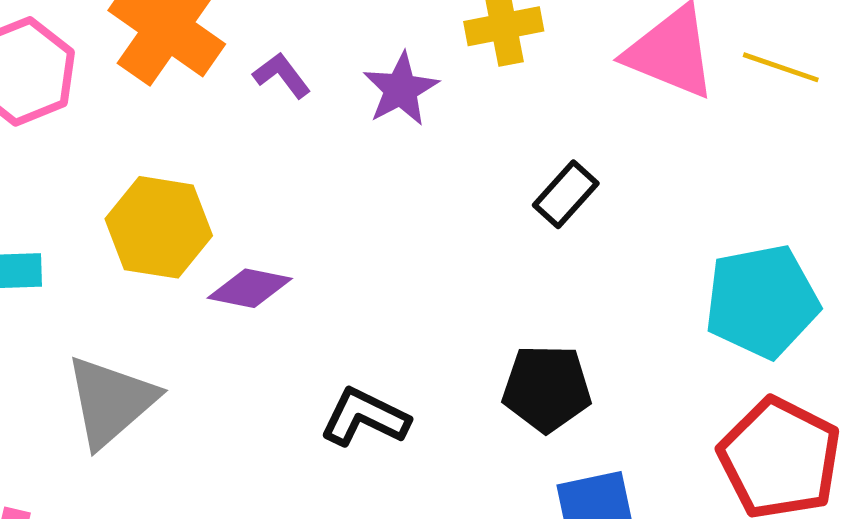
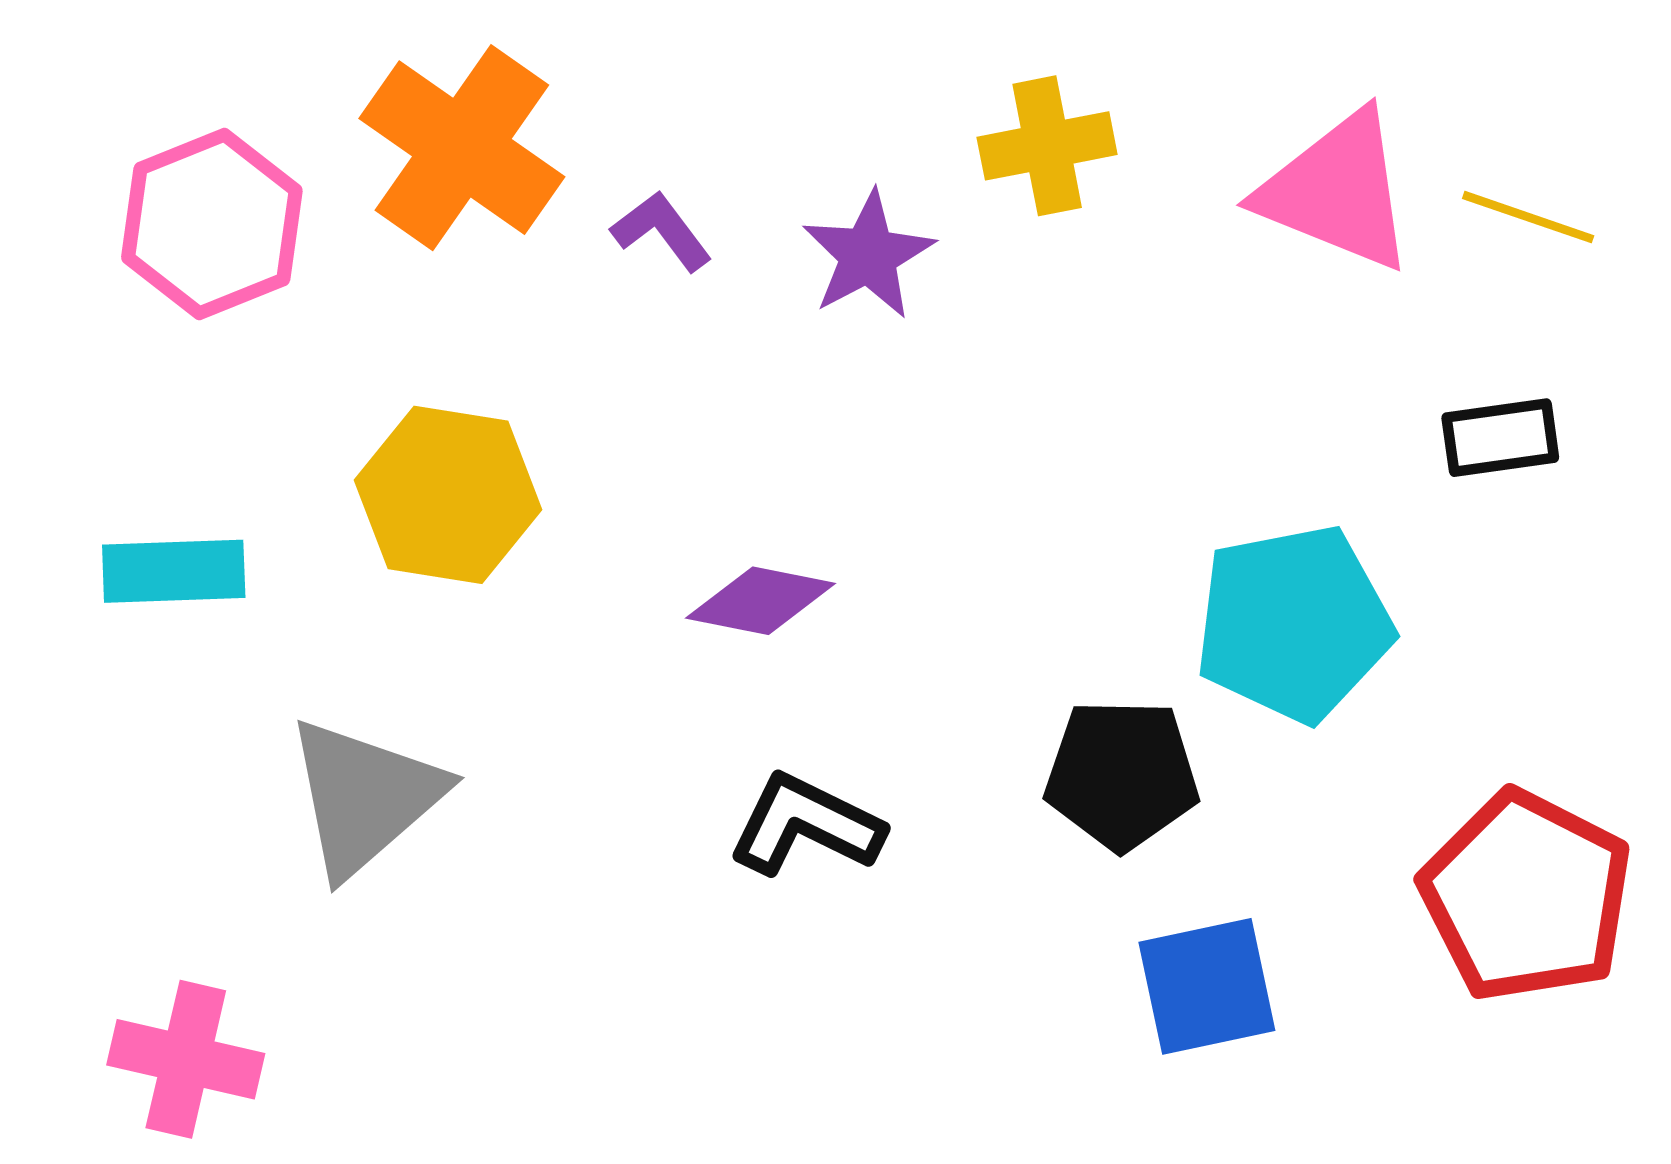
black rectangle: (566, 194) -> (1500, 438), moved, turned 40
purple diamond: (250, 288) -> (761, 601), moved
cyan pentagon: (762, 301) -> (1294, 623), moved

